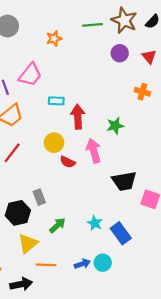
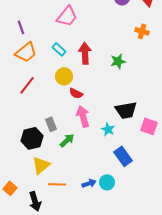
pink trapezoid: (30, 75) -> (67, 16), moved
cyan rectangle: (56, 101) -> (59, 49), moved, turned 40
pink arrow: (94, 151) -> (83, 116), moved
cyan star: (95, 223) -> (108, 129), moved
green arrow: (57, 225) -> (67, 140), moved
black arrow: (21, 284) -> (35, 201), turned 84

